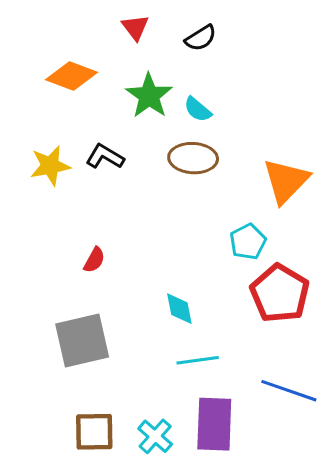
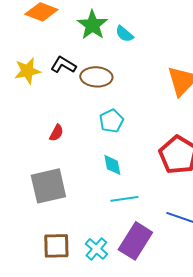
brown ellipse: (193, 158) -> (96, 77), moved
cyan pentagon: (248, 242) -> (111, 121), moved
purple rectangle: (214, 424) -> (135, 241), turned 30

